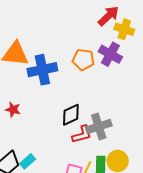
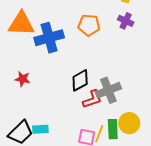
purple cross: (110, 54) -> (126, 21), moved, size x0.7
cyan rectangle: (28, 161) -> (40, 129), turned 42

